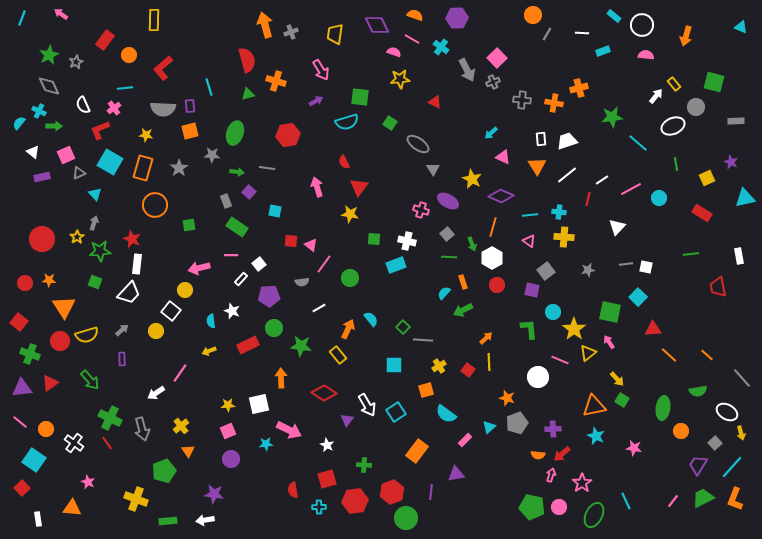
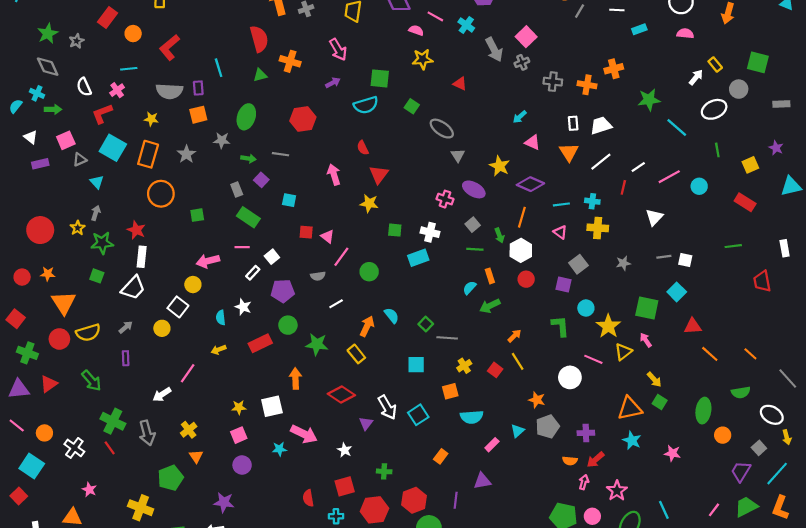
yellow line: (489, 362) -> (518, 361), turned -30
cyan semicircle: (446, 414) -> (472, 417), turned -40
orange rectangle: (417, 451) -> (441, 456), size x0.6

